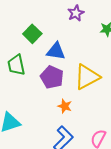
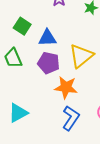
orange star: (65, 106) -> (66, 87), size x1.6

